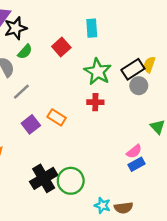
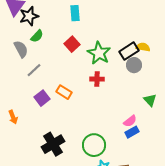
cyan rectangle: (92, 28) -> (75, 13), moved
red square: (61, 47) -> (72, 44), moved
yellow semicircle: (149, 65) -> (143, 47), turned 80
green circle: (71, 181) -> (94, 145), moved

